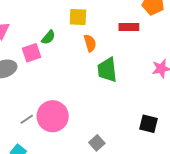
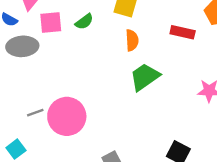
pink square: (32, 53) -> (51, 22), moved
green trapezoid: (107, 70) -> (145, 77), turned 48

